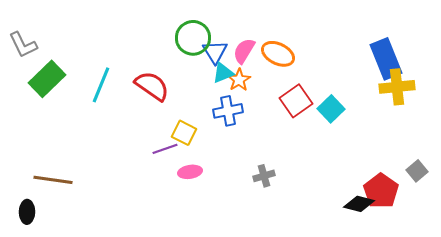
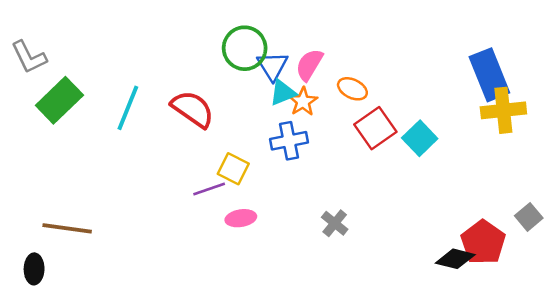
orange ellipse: (278, 54) -> (352, 89), moved, size x0.7
gray cross: (264, 176) -> (335, 223), turned -35

